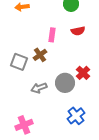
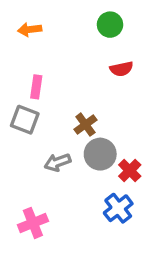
pink rectangle: (52, 35) -> (36, 87), moved
brown cross: (40, 55) -> (85, 125), moved
red cross: (83, 73) -> (130, 171), moved

